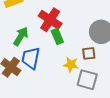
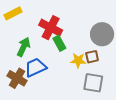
blue trapezoid: (31, 58) -> (36, 67), turned 60
yellow star: (71, 65) -> (78, 60), moved

